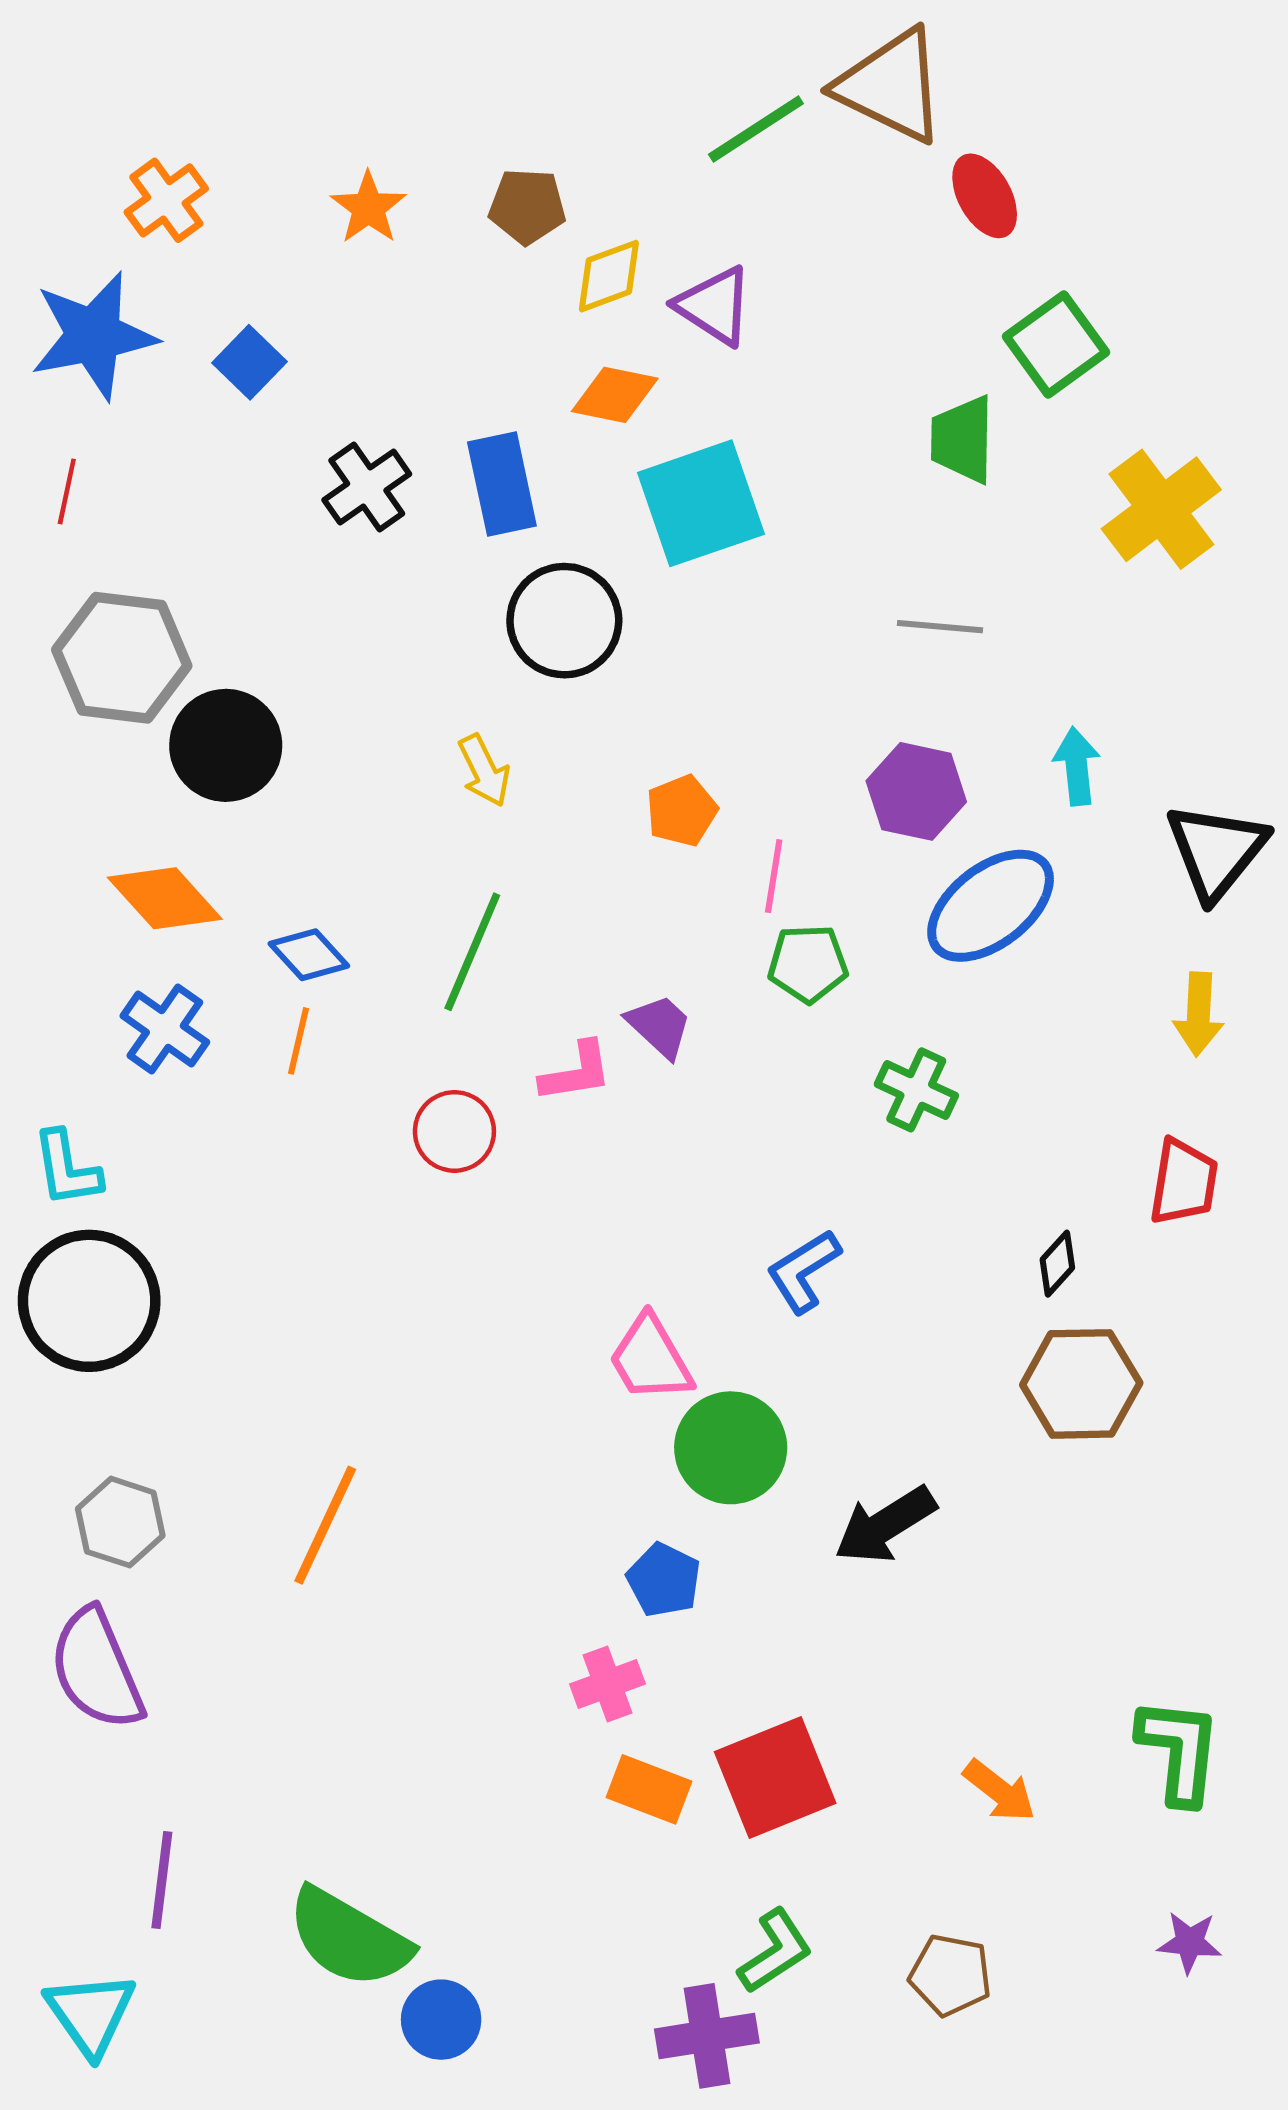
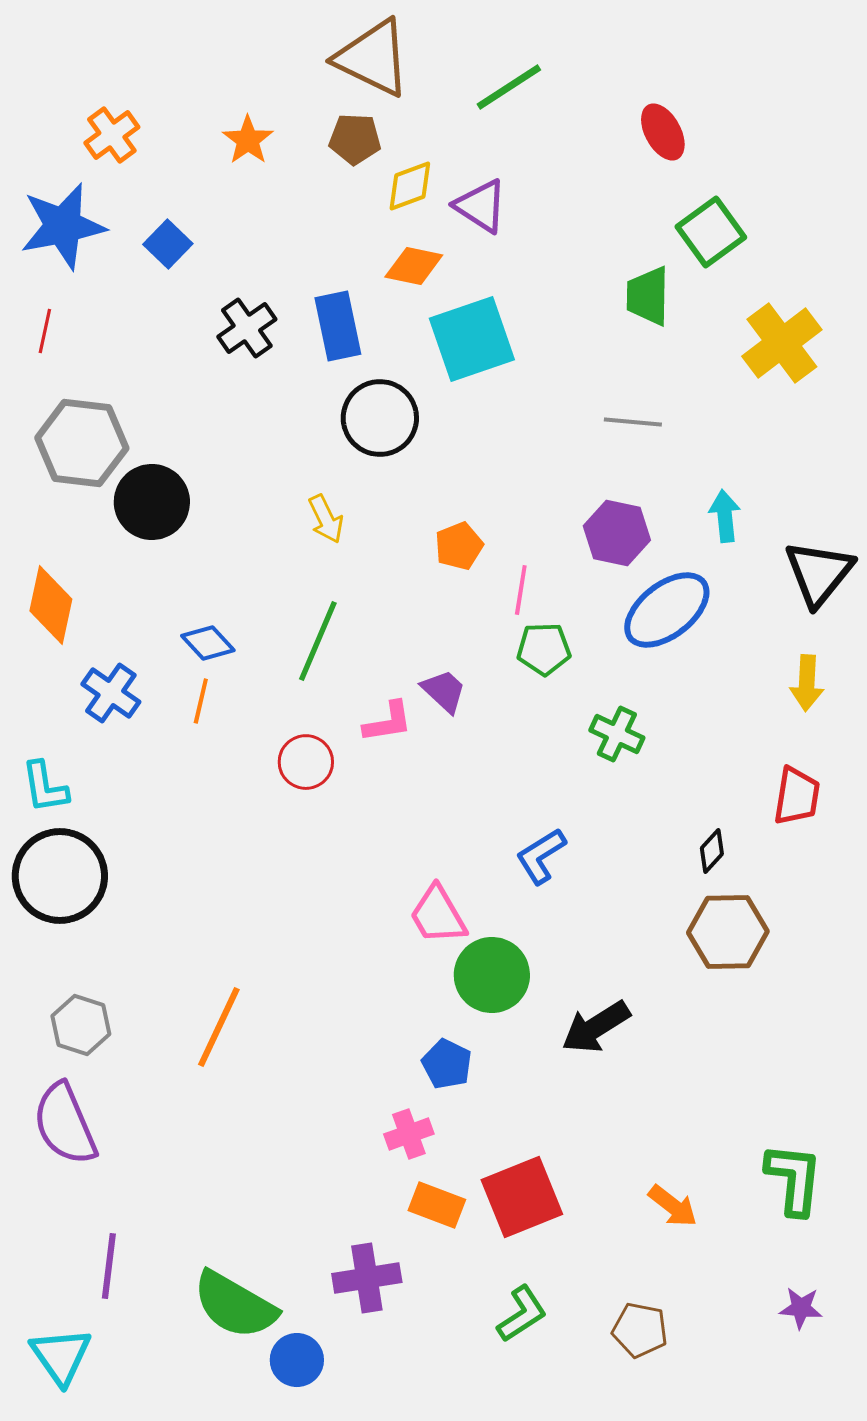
brown triangle: (891, 86) -> (373, 58), moved
orange diamond: (165, 898) -> (51, 605), moved, turned 54
purple cross: (707, 2036) -> (367, 1278), moved

